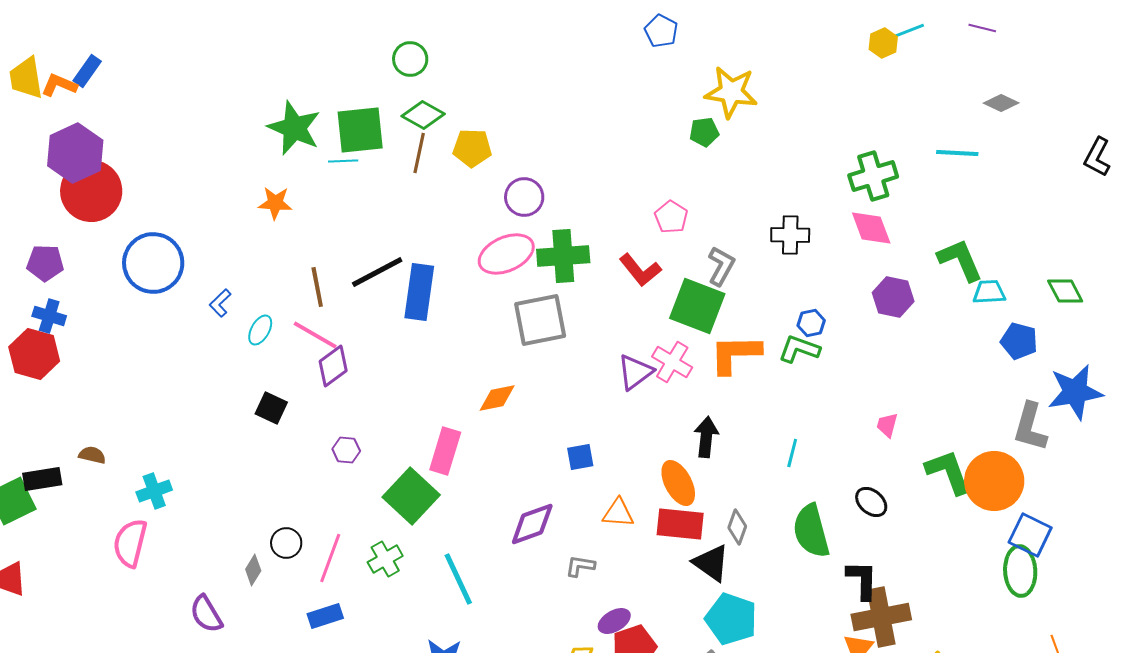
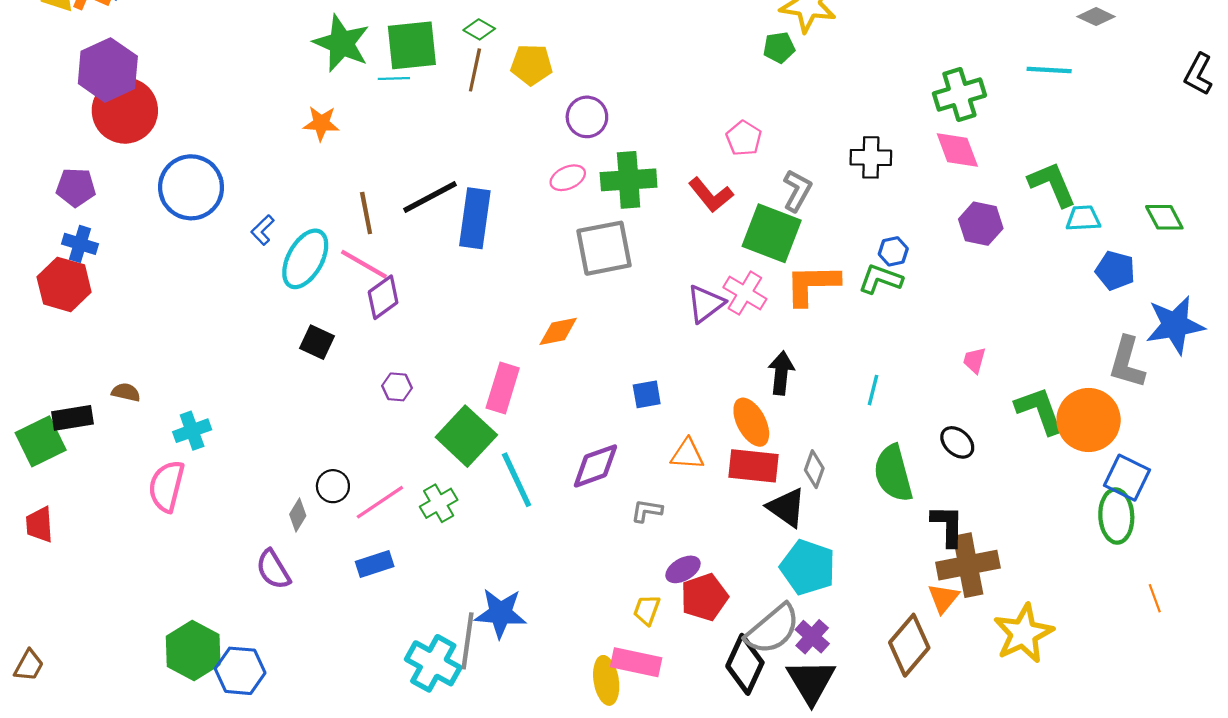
green diamond: (423, 115) -> (479, 29), size x0.7
pink ellipse: (506, 254) -> (568, 178), size x0.6
cyan ellipse: (260, 330) -> (305, 259), size x1.8
pink line: (330, 558) -> (380, 502), turned 36
cyan line: (458, 579) -> (517, 480), moved
purple semicircle: (206, 614) -> (273, 569), moved

